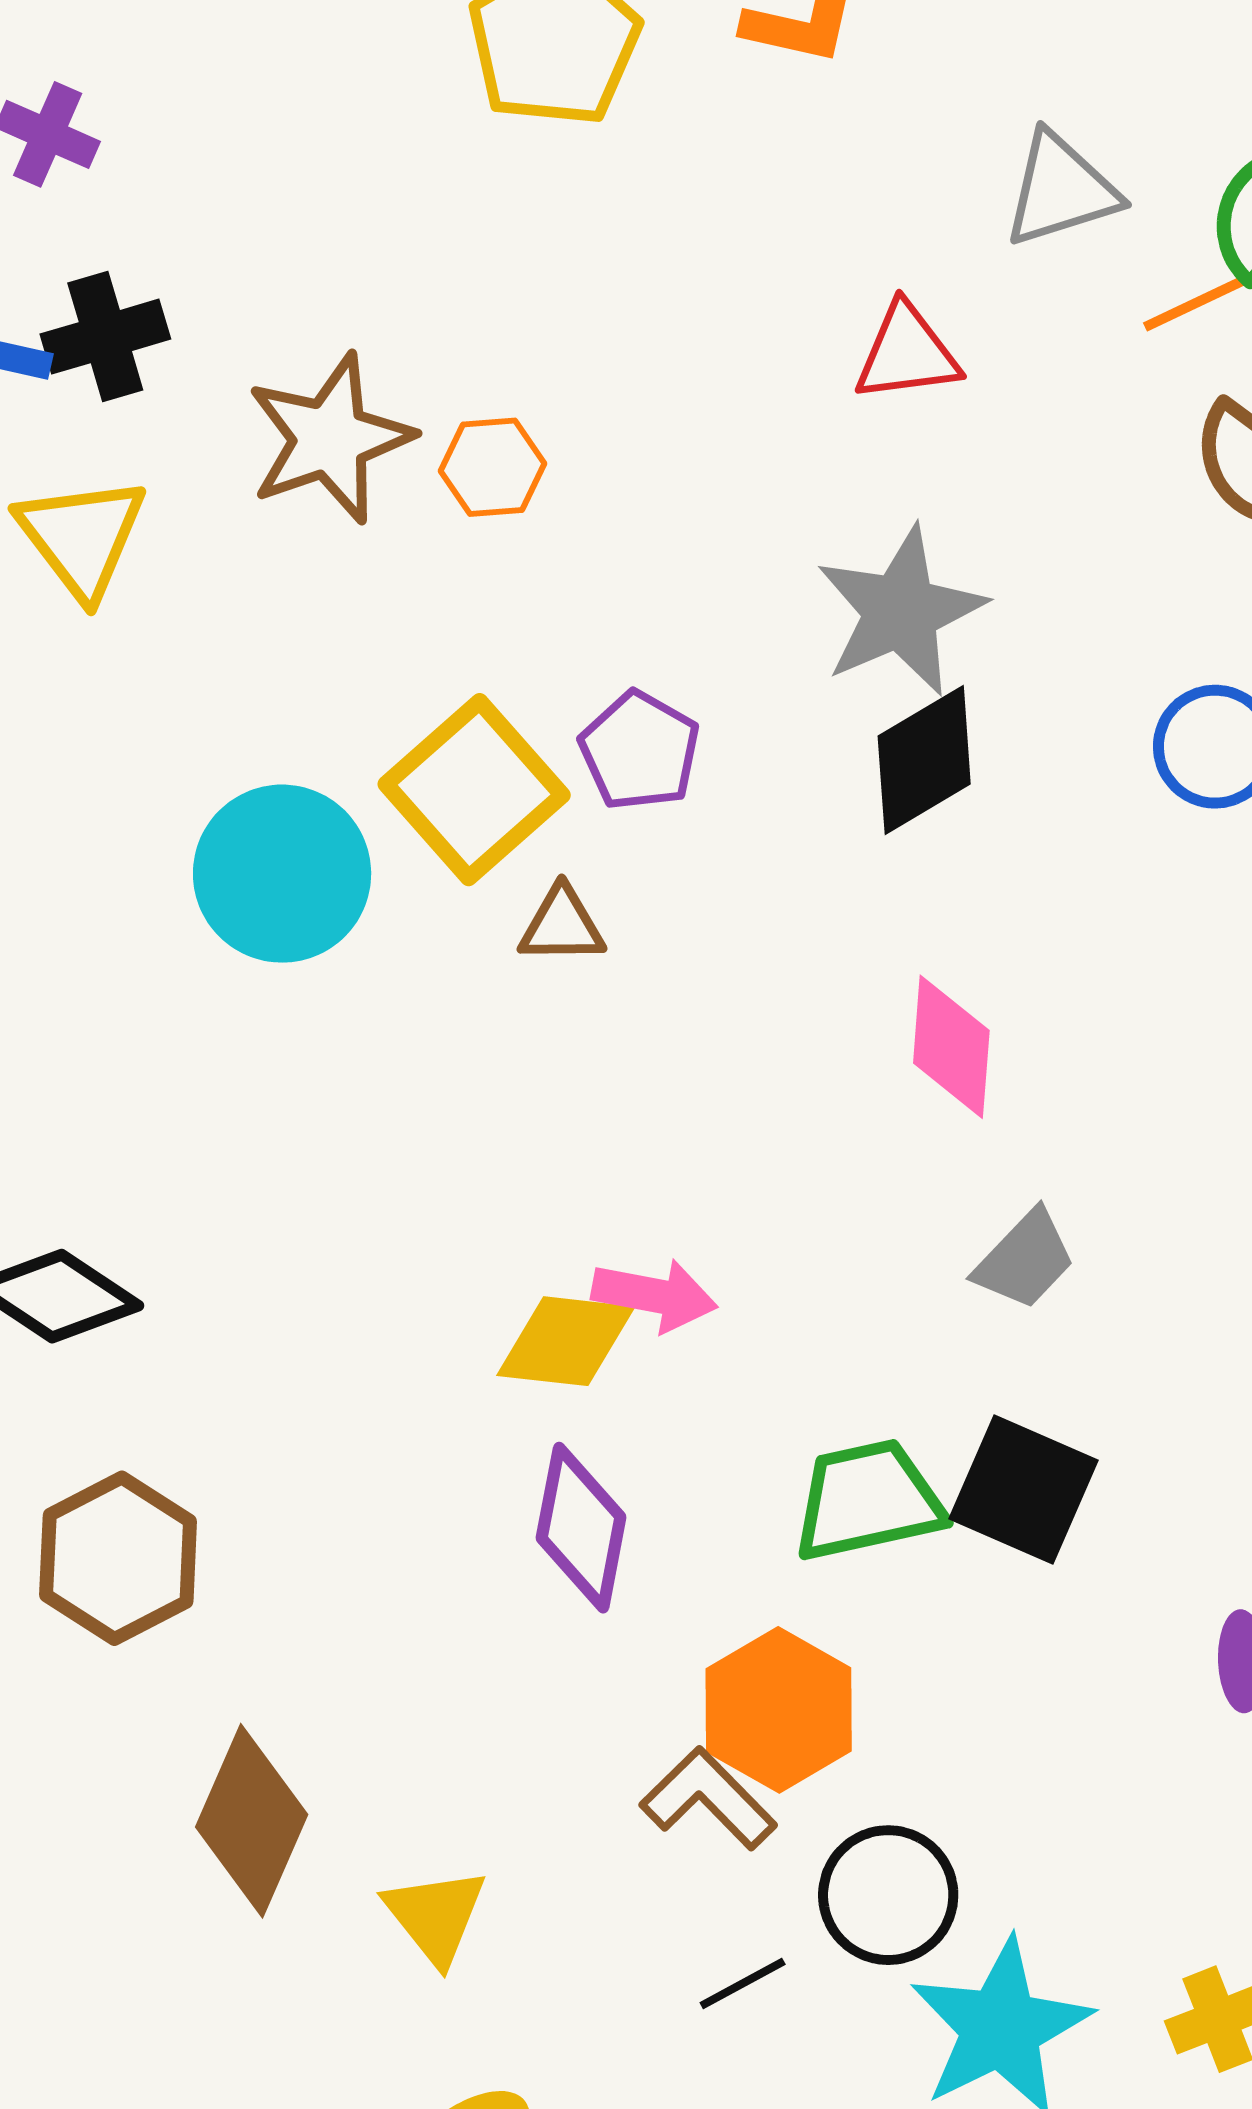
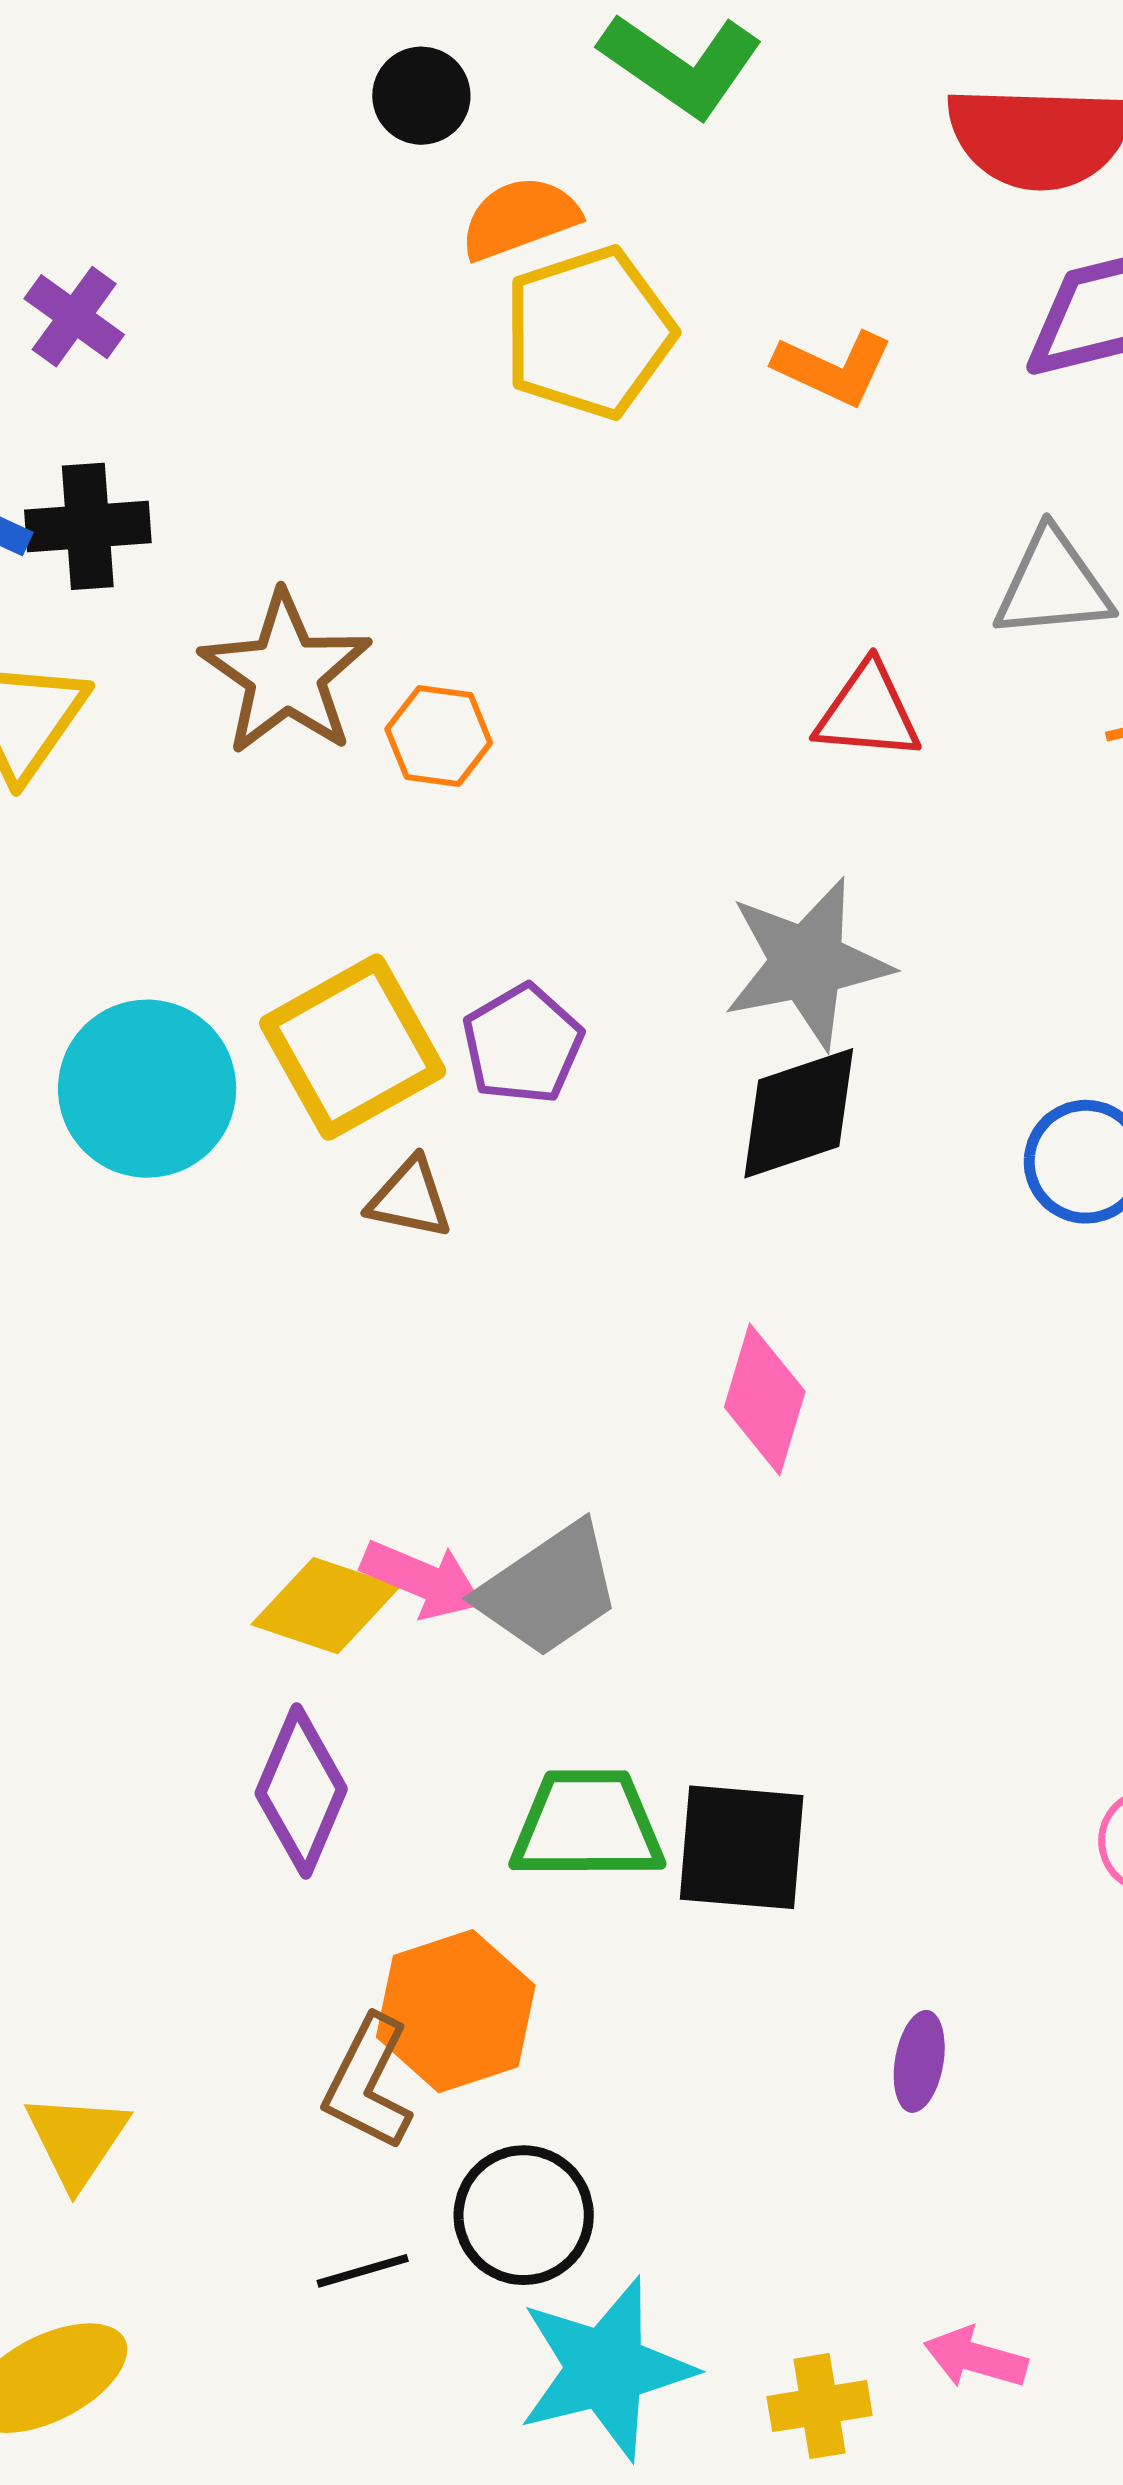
brown star: (330, 439) -> (286, 674), turned -30
gray trapezoid: (1025, 1260) -> (549, 1590), moved, size x1.4
black square: (1023, 1490) -> (742, 1847), turned -31
brown L-shape: (708, 1799) -> (368, 2083), turned -121

